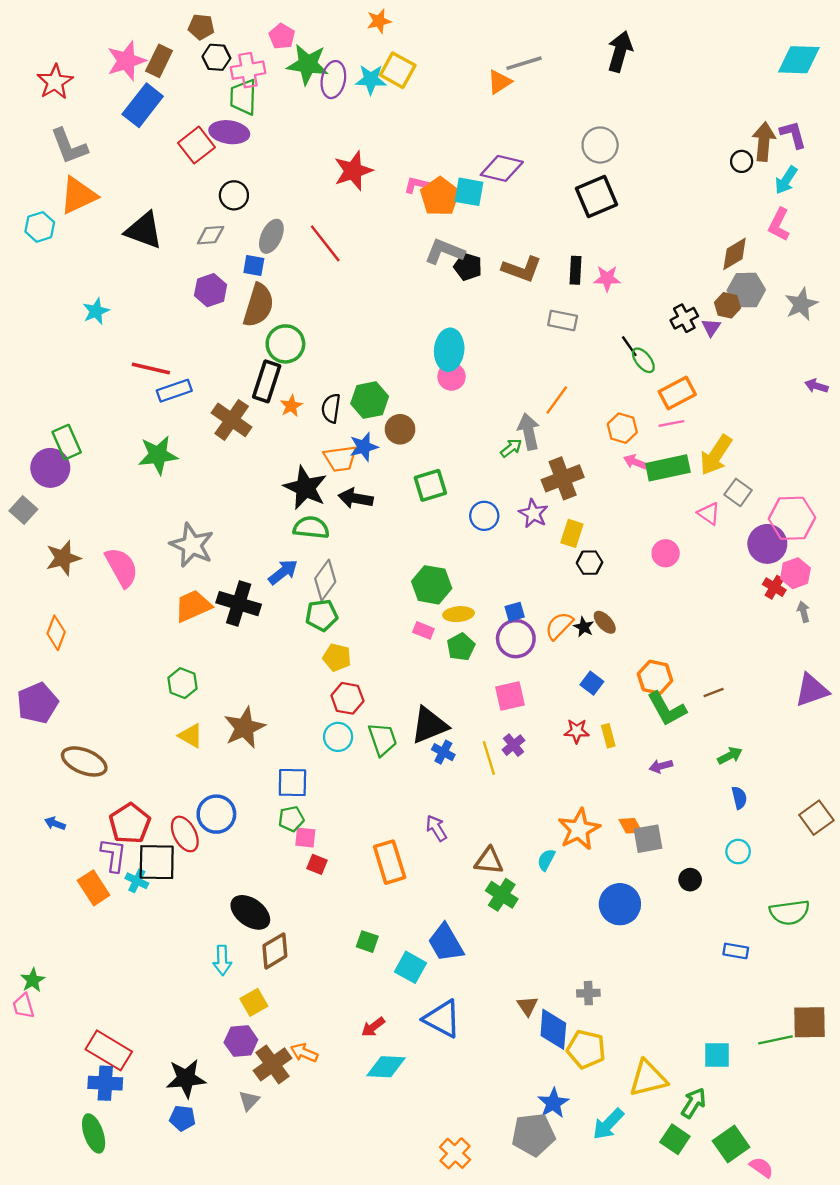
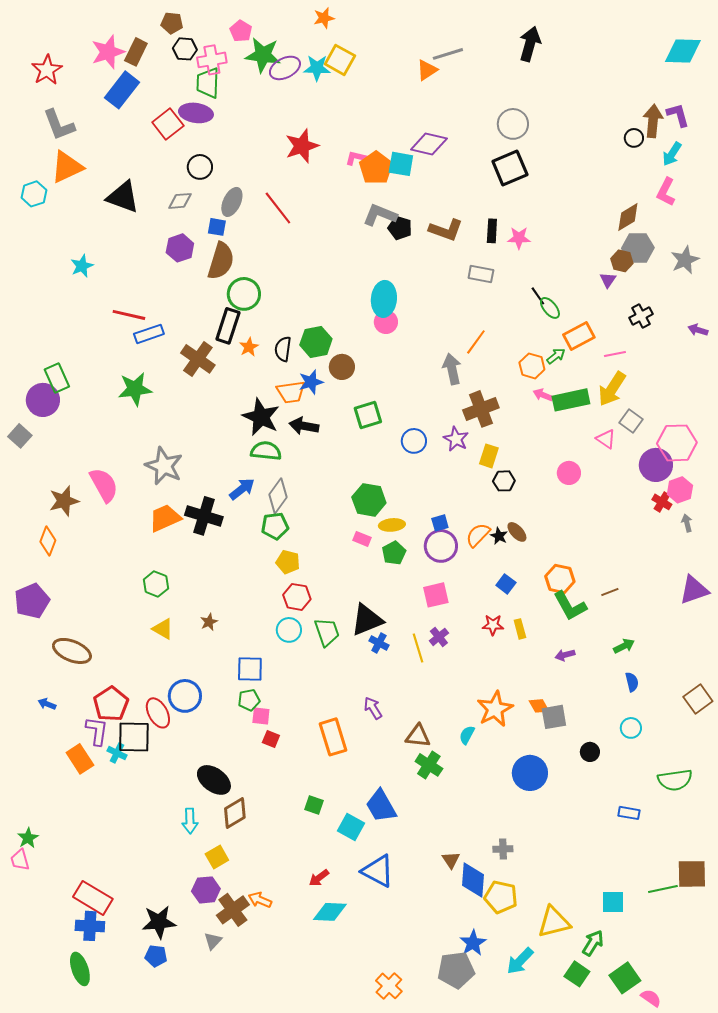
purple ellipse: (333, 80) -> (285, 68), turned 52
black cross: (684, 318) -> (641, 316), moved
pink line: (671, 423) -> (615, 354), moved
green arrow: (511, 448) -> (556, 356), moved
brown star: (63, 558) -> (64, 501), moved
brown star: (244, 728) -> (209, 622), size x0.5

